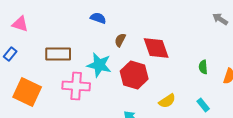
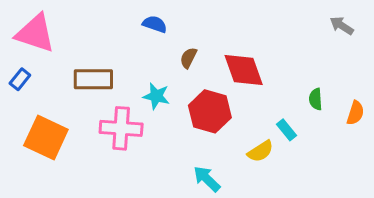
pink triangle: (20, 24) -> (35, 33), size x1.6
cyan star: (99, 65) -> (156, 96), size x0.7
cyan rectangle: (203, 105) -> (286, 130), moved

